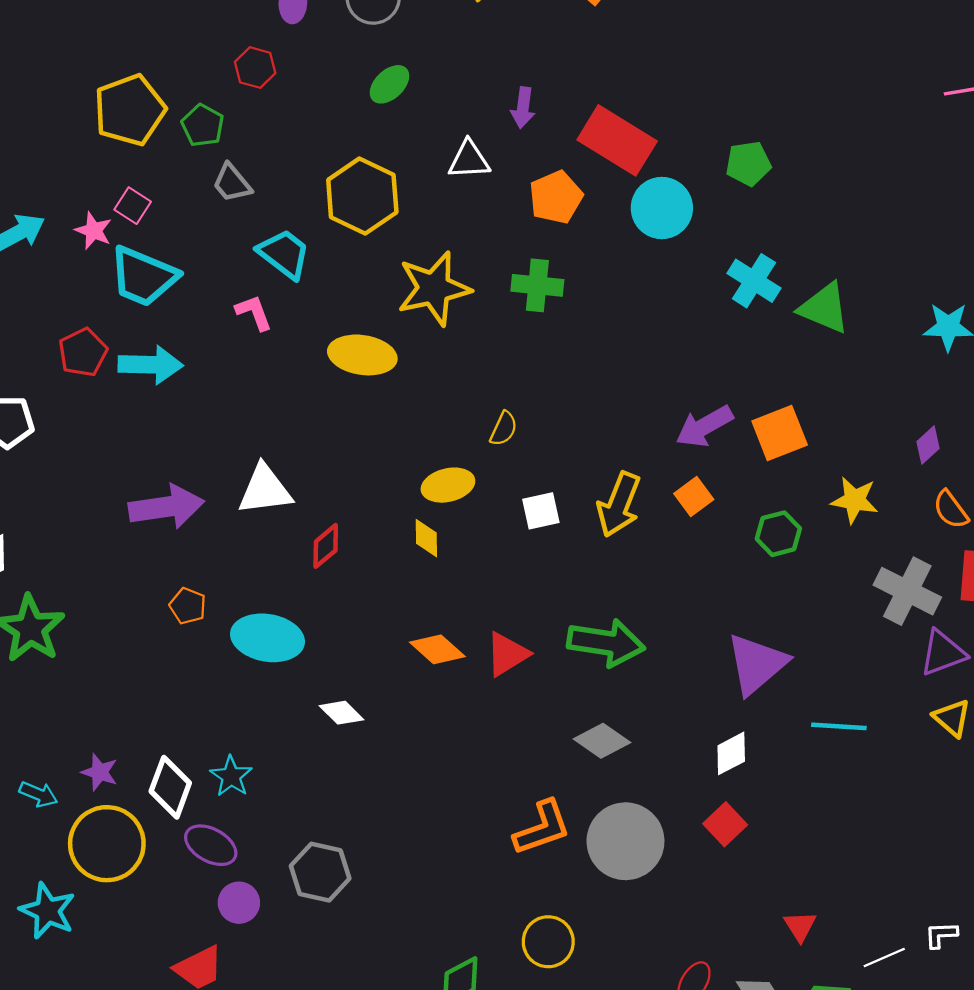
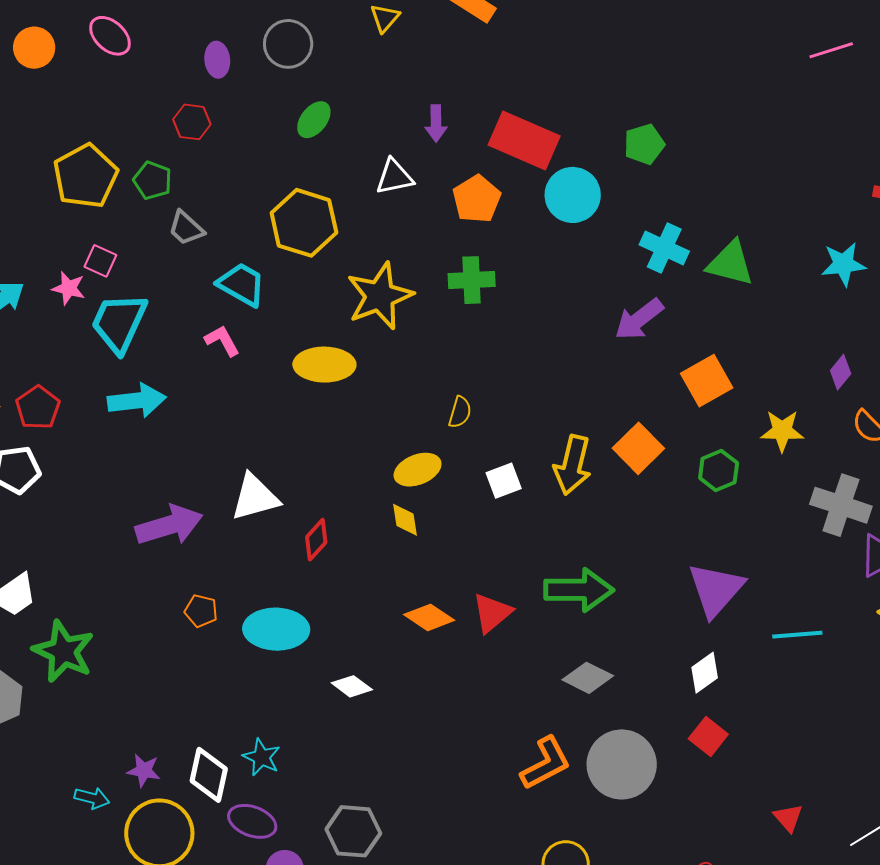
cyan trapezoid: (143, 276) -> (119, 323), turned 100
red pentagon: (83, 352) -> (38, 408), moved
purple arrow: (704, 426) -> (639, 319), moved
orange square: (694, 497) -> (638, 448), size x1.4

